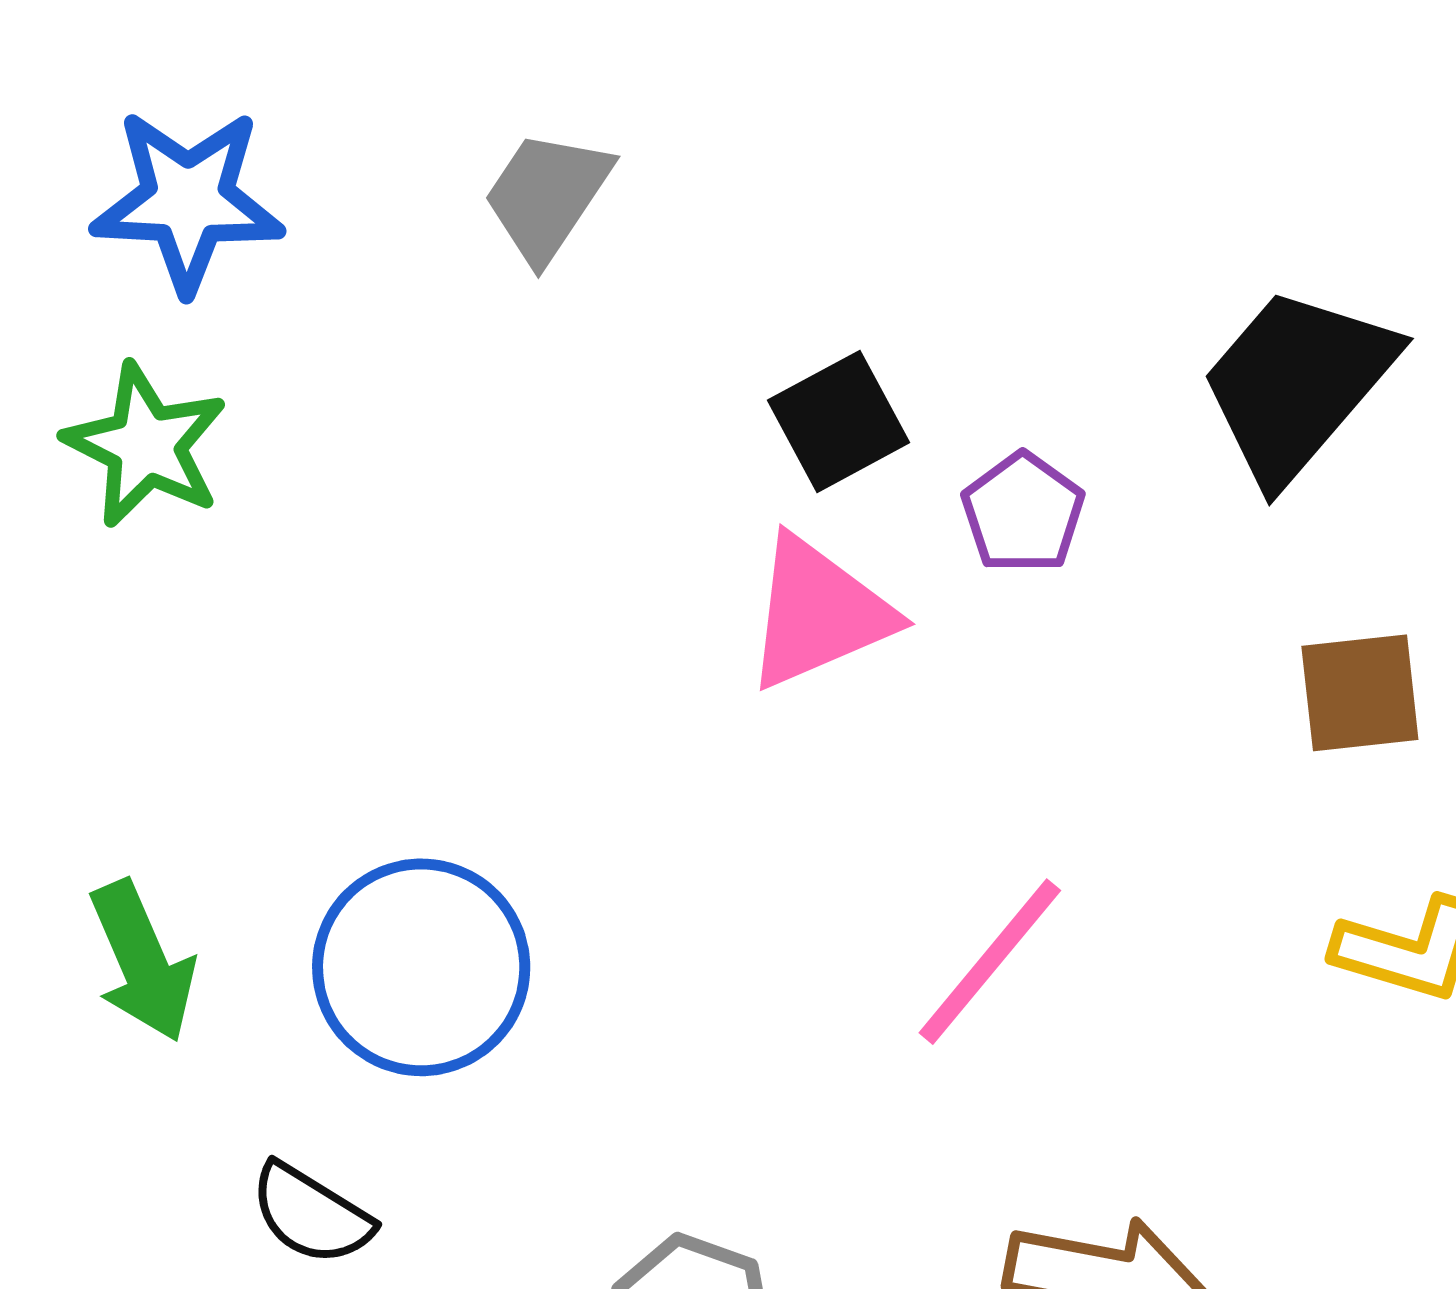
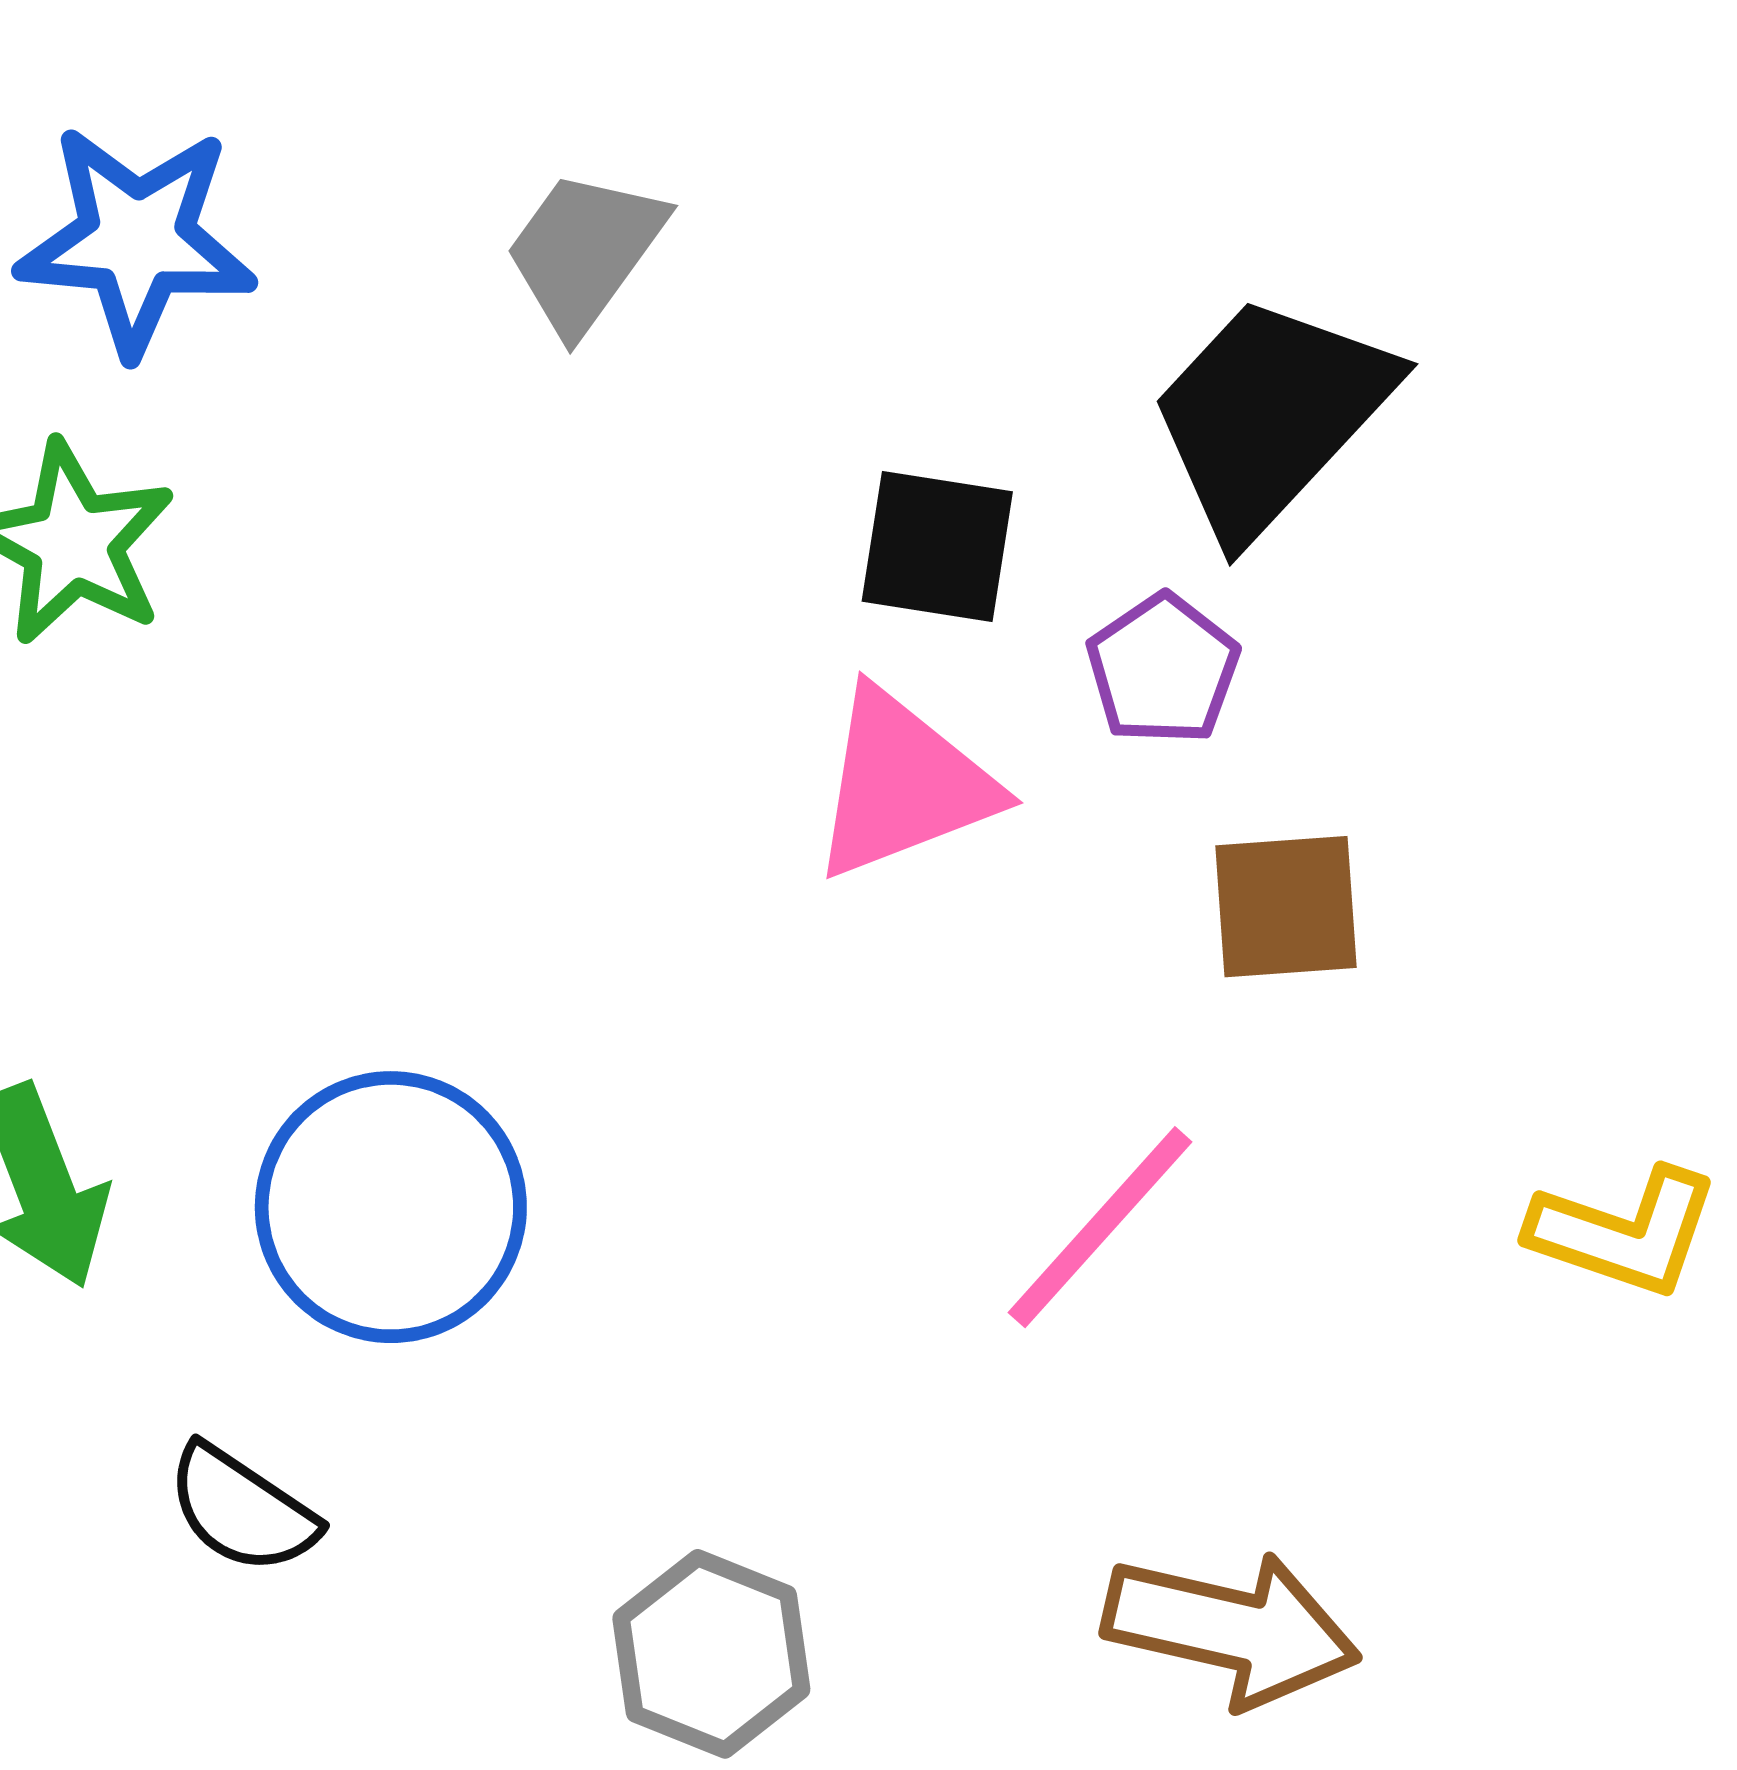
black trapezoid: (1297, 384) -> (1270, 415), moved
black square: (838, 421) -> (937, 546), turned 35
brown square: (1360, 693) -> (1286, 907), moved

